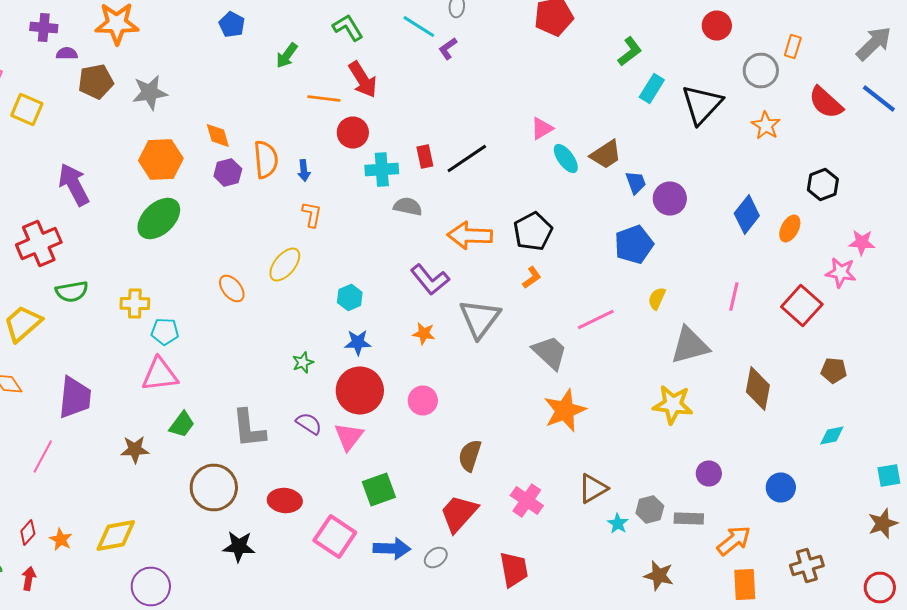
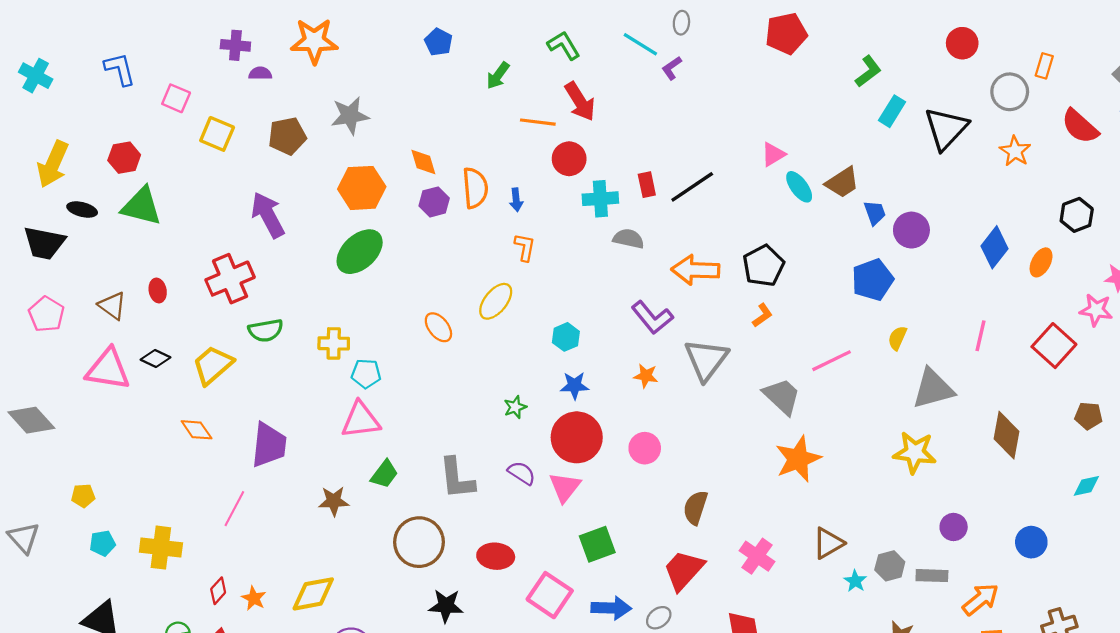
brown pentagon: (96, 82) -> (287, 136), moved

